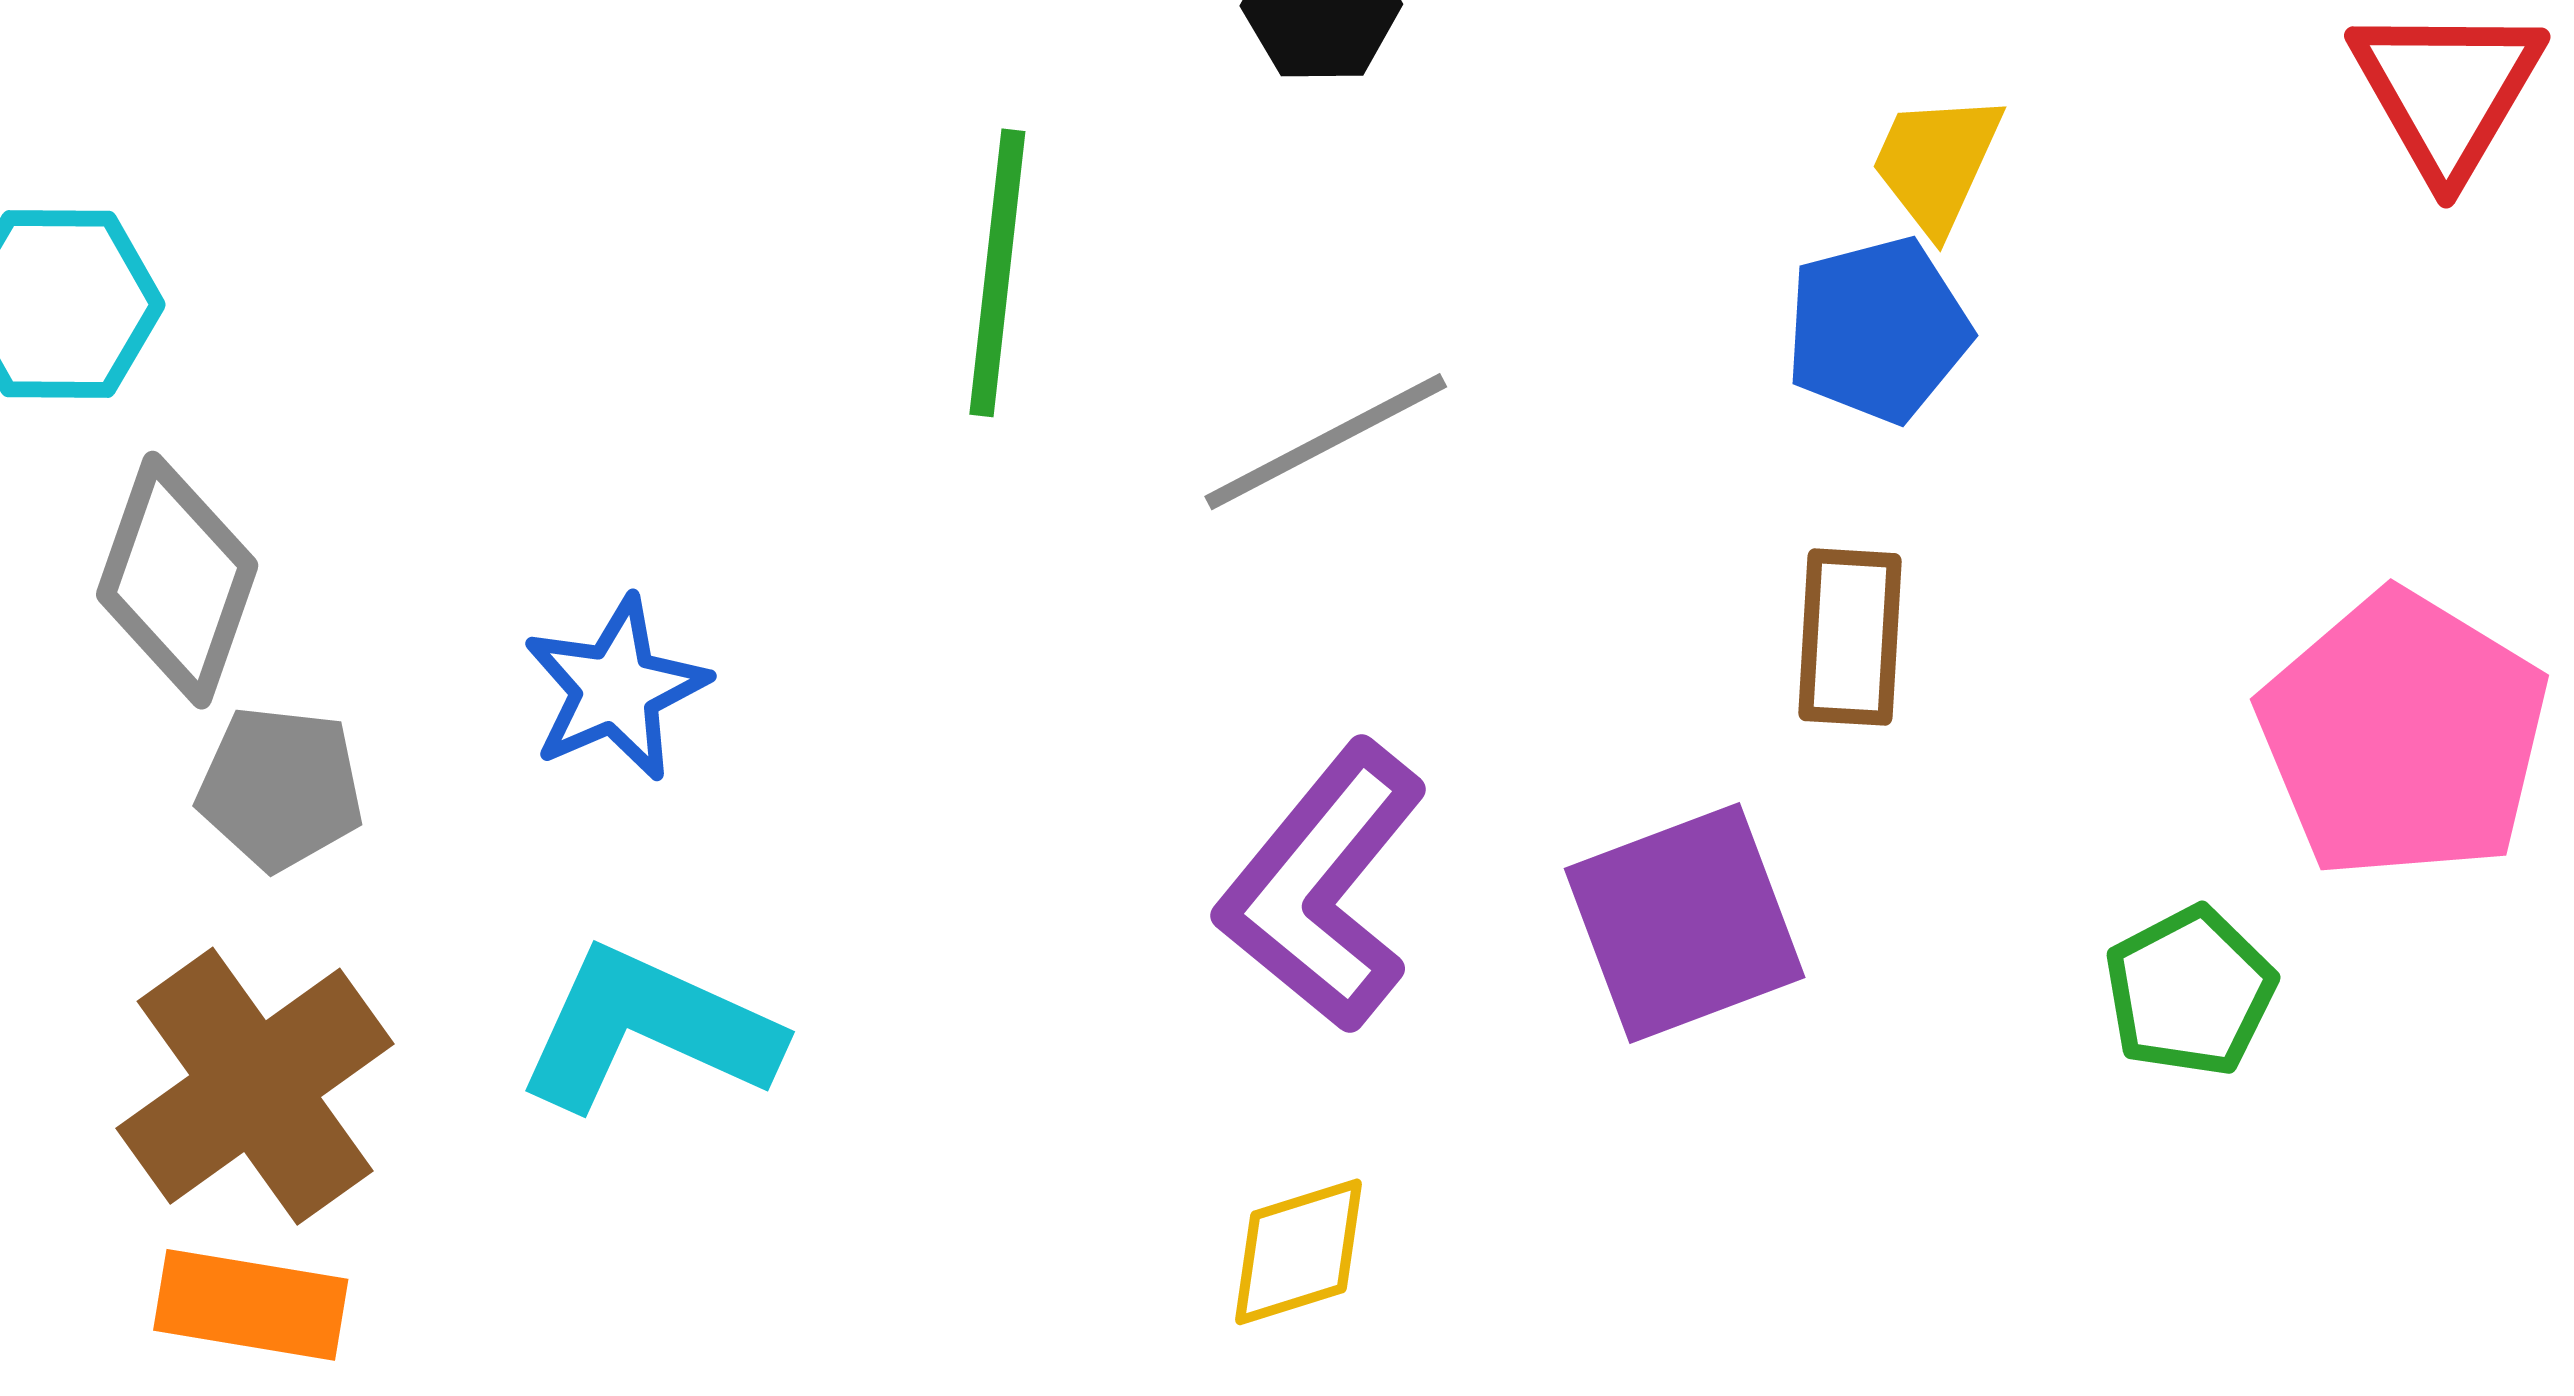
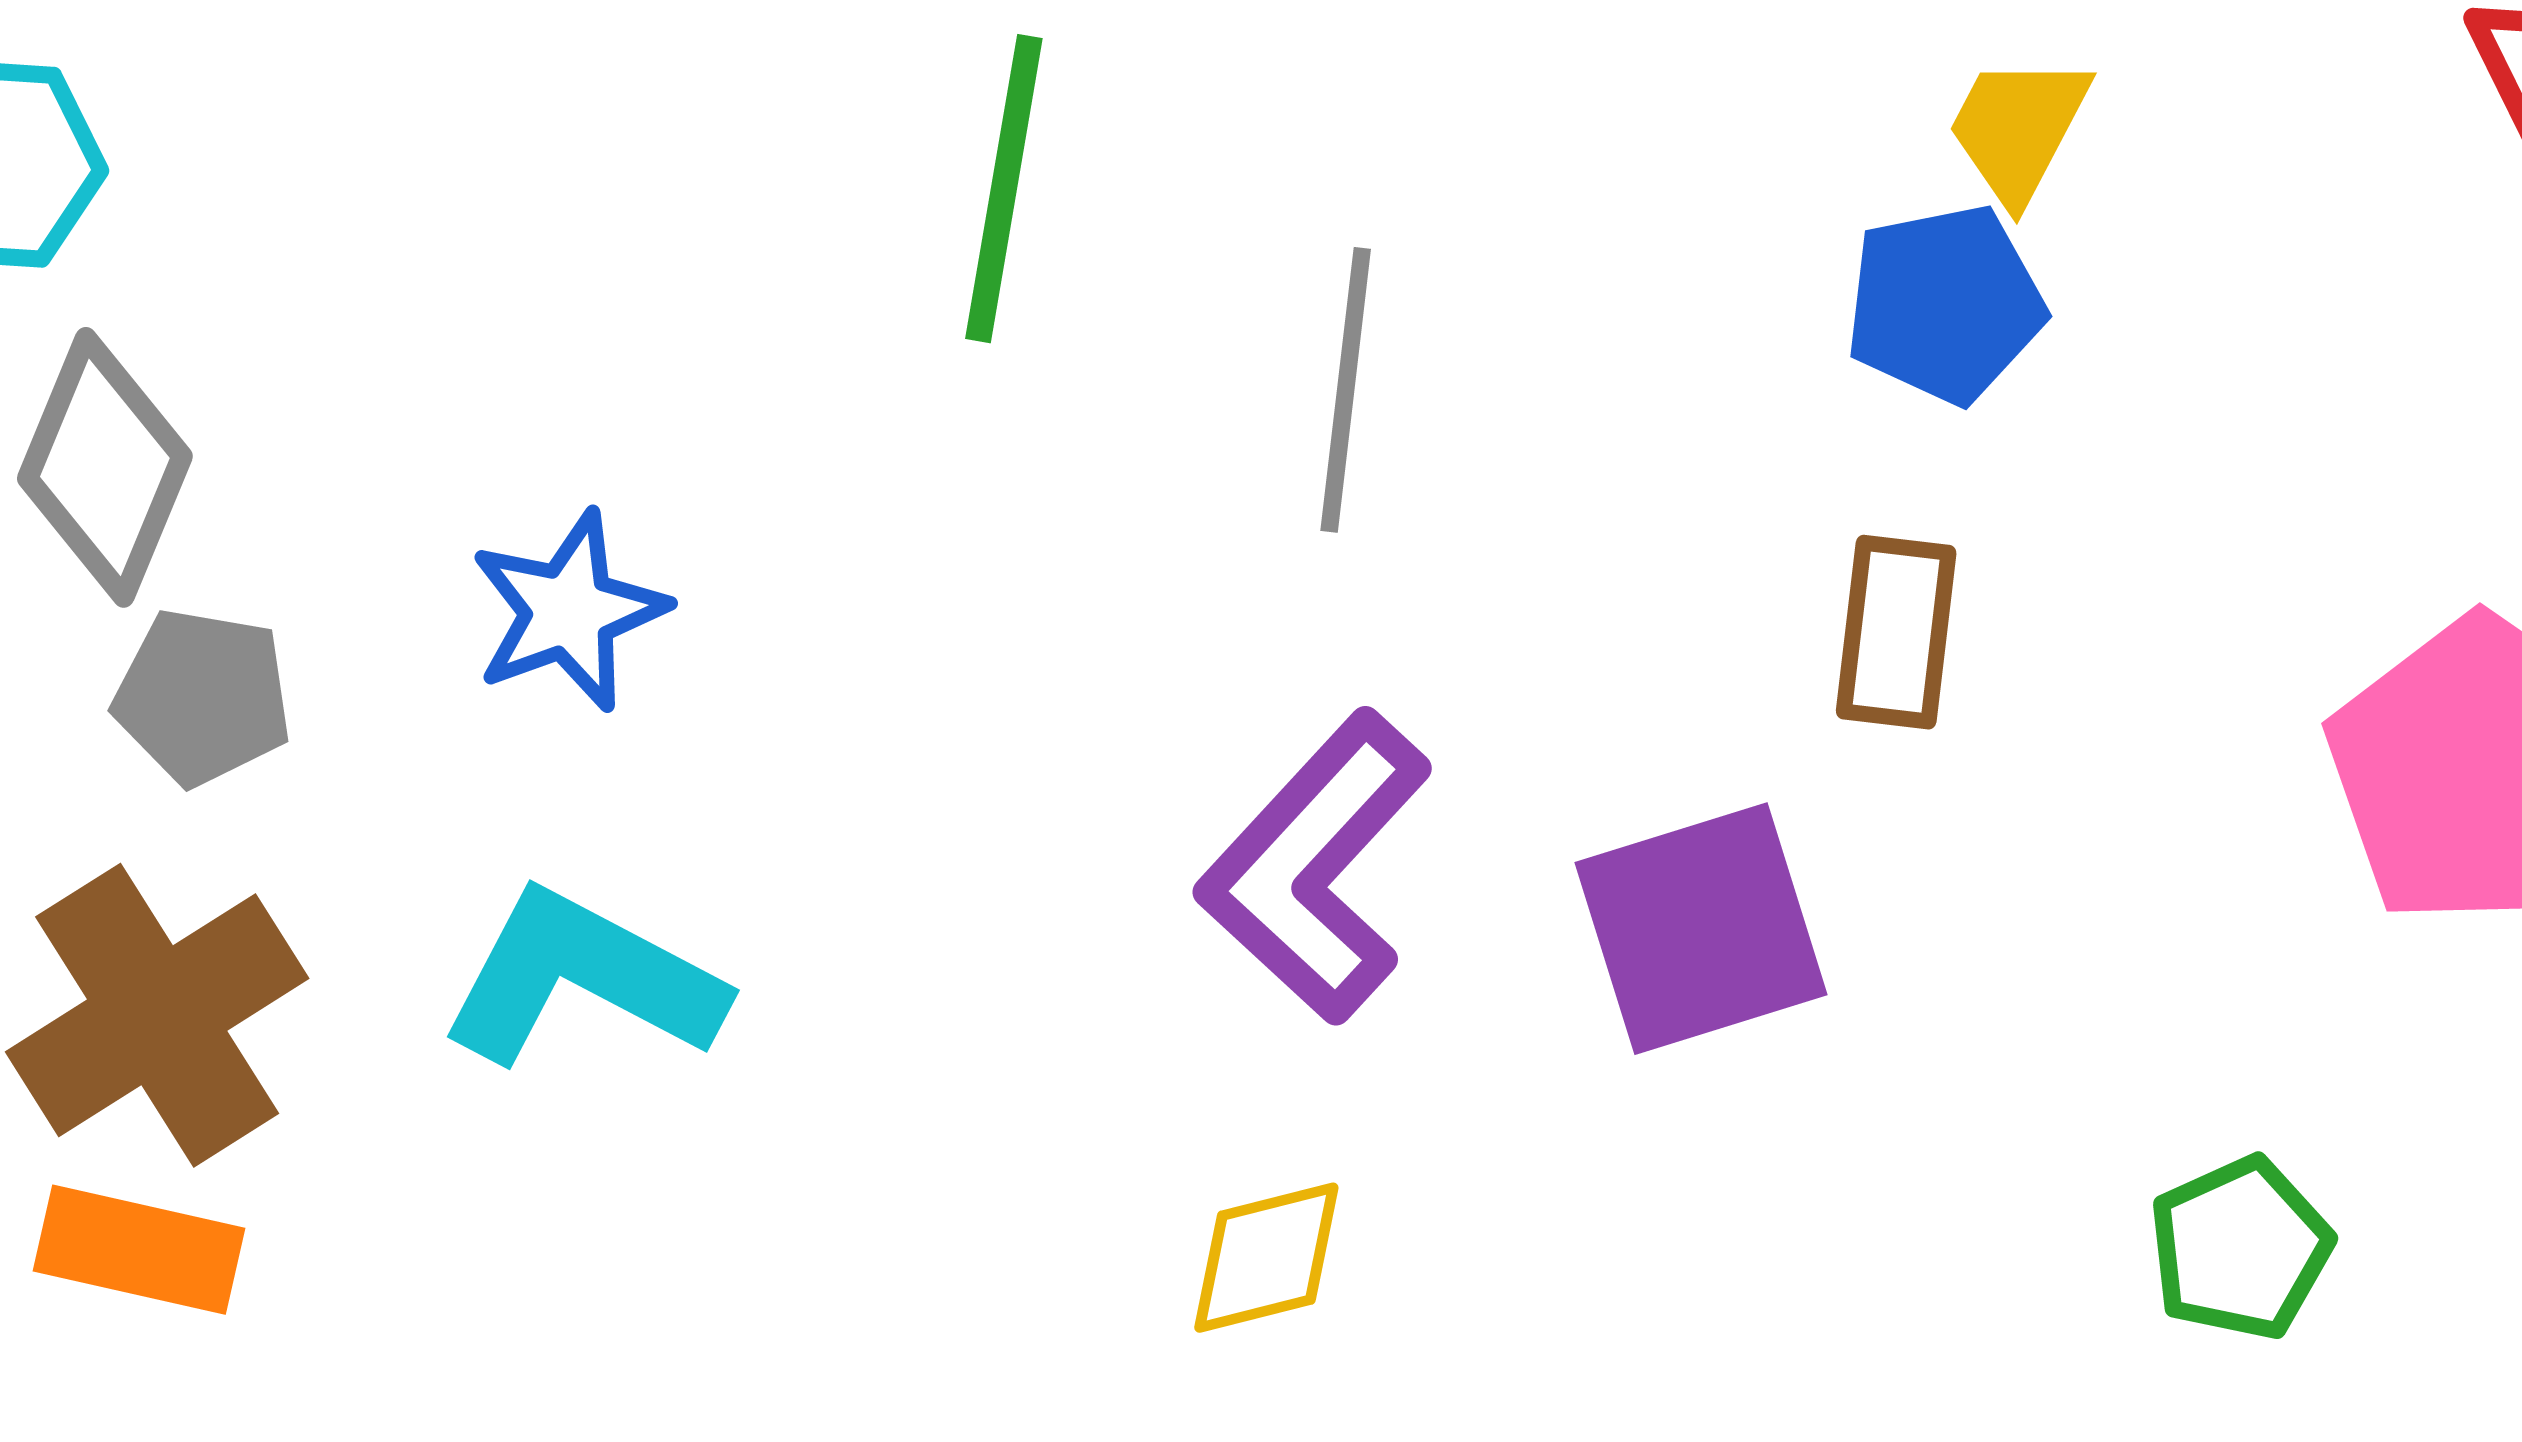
gray line: (1326, 442) -> (1346, 390), turned -59
green pentagon: (2190, 991) -> (2240, 1248), moved

